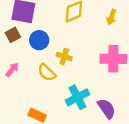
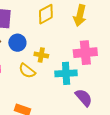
yellow arrow: (111, 17) -> (80, 16), size x1.5
cyan cross: (77, 97) -> (66, 73), moved, turned 30

